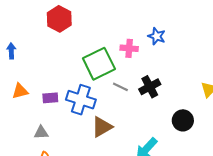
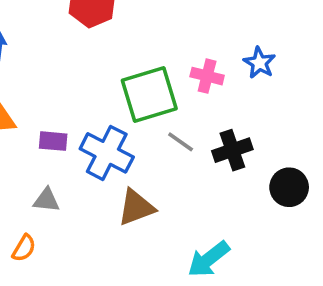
black circle: (183, 120) -> (289, 187), moved
gray triangle: (41, 133) -> (47, 200), moved

